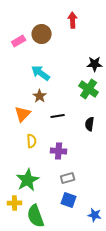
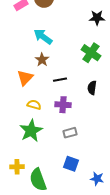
black star: (95, 64) -> (97, 18), moved
yellow semicircle: (32, 141) -> (34, 105), turned -72
purple cross: (59, 151) -> (63, 105), moved
gray rectangle: (68, 178) -> (70, 133), moved
green star: (28, 180) -> (31, 131), moved

